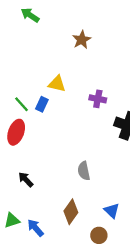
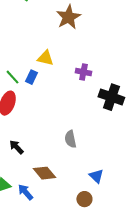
brown star: (82, 40) -> (68, 17), size x1.4
brown diamond: (71, 212) -> (44, 173), moved, turned -75

